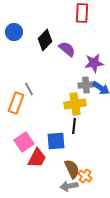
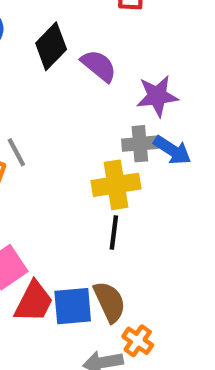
blue square: (56, 141) -> (73, 306), moved
brown semicircle: (72, 169) -> (110, 302), moved

